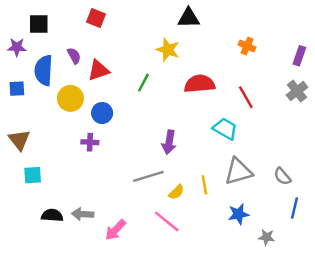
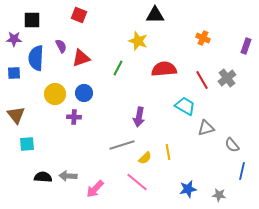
gray cross: (297, 91) -> (227, 78), moved
yellow circle: (70, 98) -> (55, 94), moved
gray triangle: (238, 171) -> (206, 128), moved, size x0.7
blue star: (238, 214) -> (188, 189), moved

